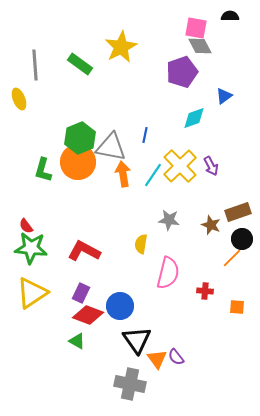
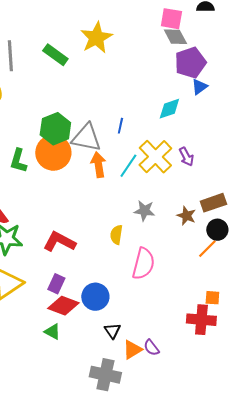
purple pentagon: (182, 72) -> (190, 63), moved
red cross: (205, 291) -> (201, 320), moved, size x1.8
black triangle: (137, 340) -> (112, 331), size x0.6
orange triangle: (157, 359) -> (132, 350), turned 35

